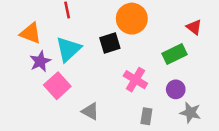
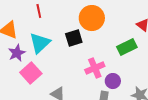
pink cross: (135, 80) -> (95, 68), turned 36
purple circle: (176, 89) -> (113, 81), moved

